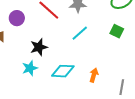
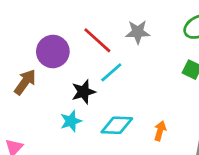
purple circle: (17, 18) -> (53, 51), size x1.5
cyan line: (80, 33) -> (111, 72), moved

